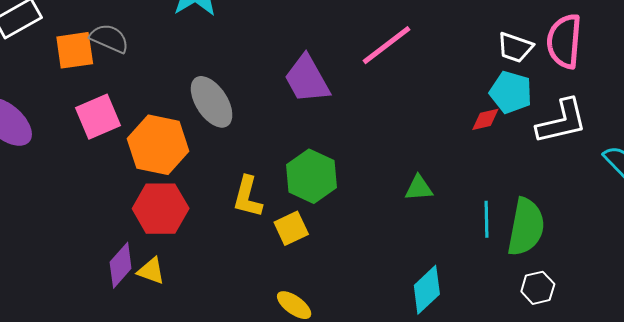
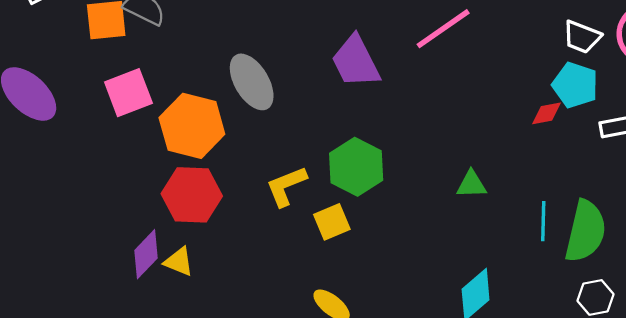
yellow L-shape: (248, 197) -> (286, 186), turned 51

